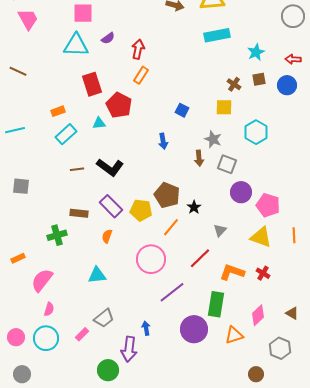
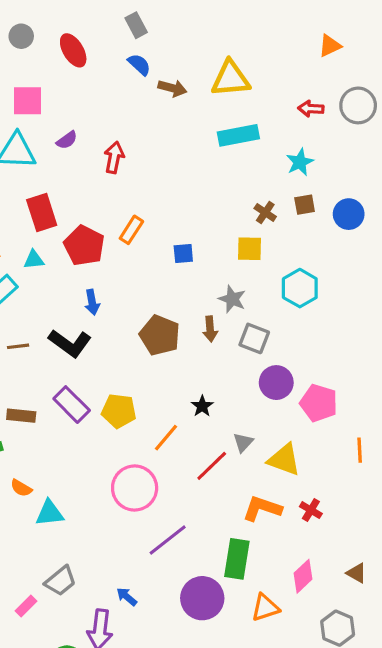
red arrow: (293, 59) -> (311, 109), moved
orange rectangle: (141, 75) -> (131, 230), moved
blue square: (182, 110) -> (183, 253), turned -32
cyan triangle: (99, 123) -> (34, 260), moved
blue arrow: (163, 141) -> (92, 302), moved
brown pentagon: (167, 195) -> (160, 335), moved
orange semicircle: (107, 236) -> (21, 488), moved, turned -80
yellow triangle: (261, 237) -> (284, 460), moved
red line: (200, 258) -> (212, 466), moved
blue arrow: (146, 328) -> (127, 597), turned -40

